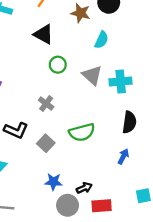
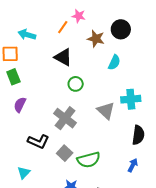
gray triangle: (92, 75) -> (106, 111), moved
gray cross: (46, 104) -> (65, 118), size x1.6
green semicircle: (82, 132) -> (89, 160), moved

